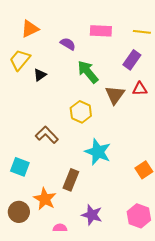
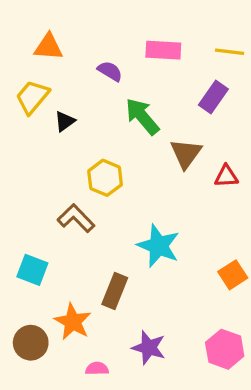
orange triangle: (30, 29) -> (48, 47), turned 30
red triangle: (140, 89) -> (226, 176), moved
yellow hexagon: (81, 112) -> (105, 178), moved

